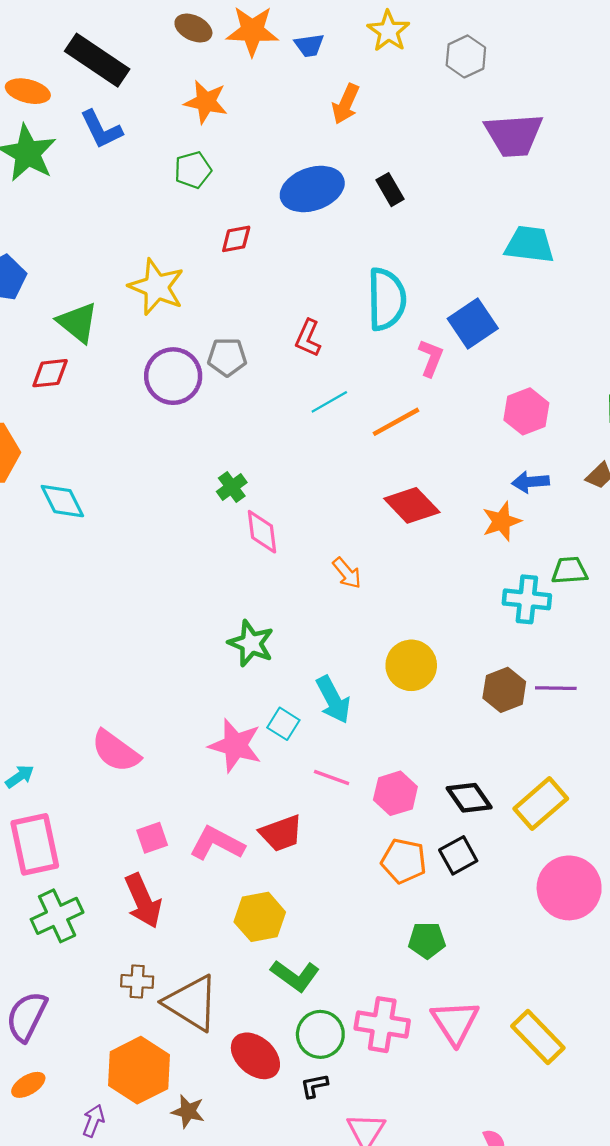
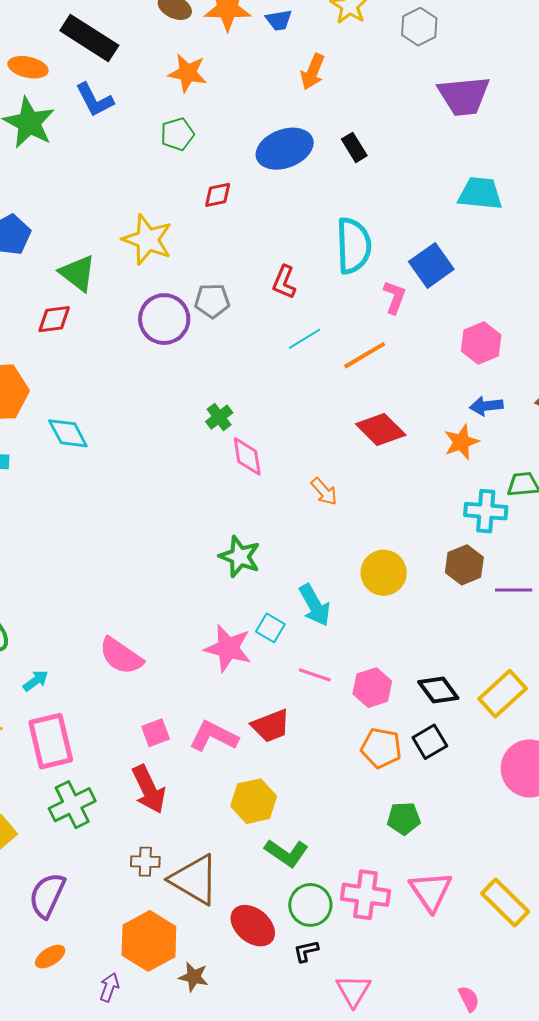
brown hexagon: (504, 690) -> (464, 565), moved

